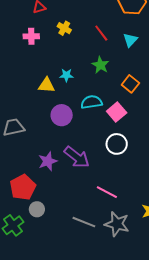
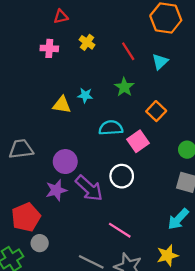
purple circle: (62, 115) -> (65, 162), moved
white circle: (117, 144) -> (122, 176), moved

